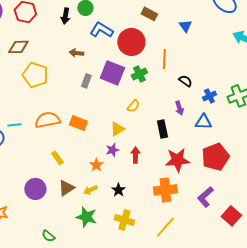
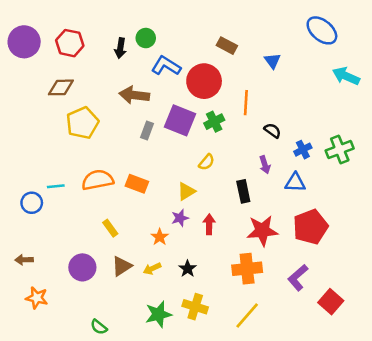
brown arrow: (76, 53) -> (134, 95), size x1.6
yellow pentagon: (35, 75) -> (82, 123), turned 30
green star: (86, 217) -> (158, 314), moved, turned -30

